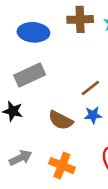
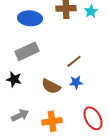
orange cross: (62, 166) -> (52, 121), turned -30

